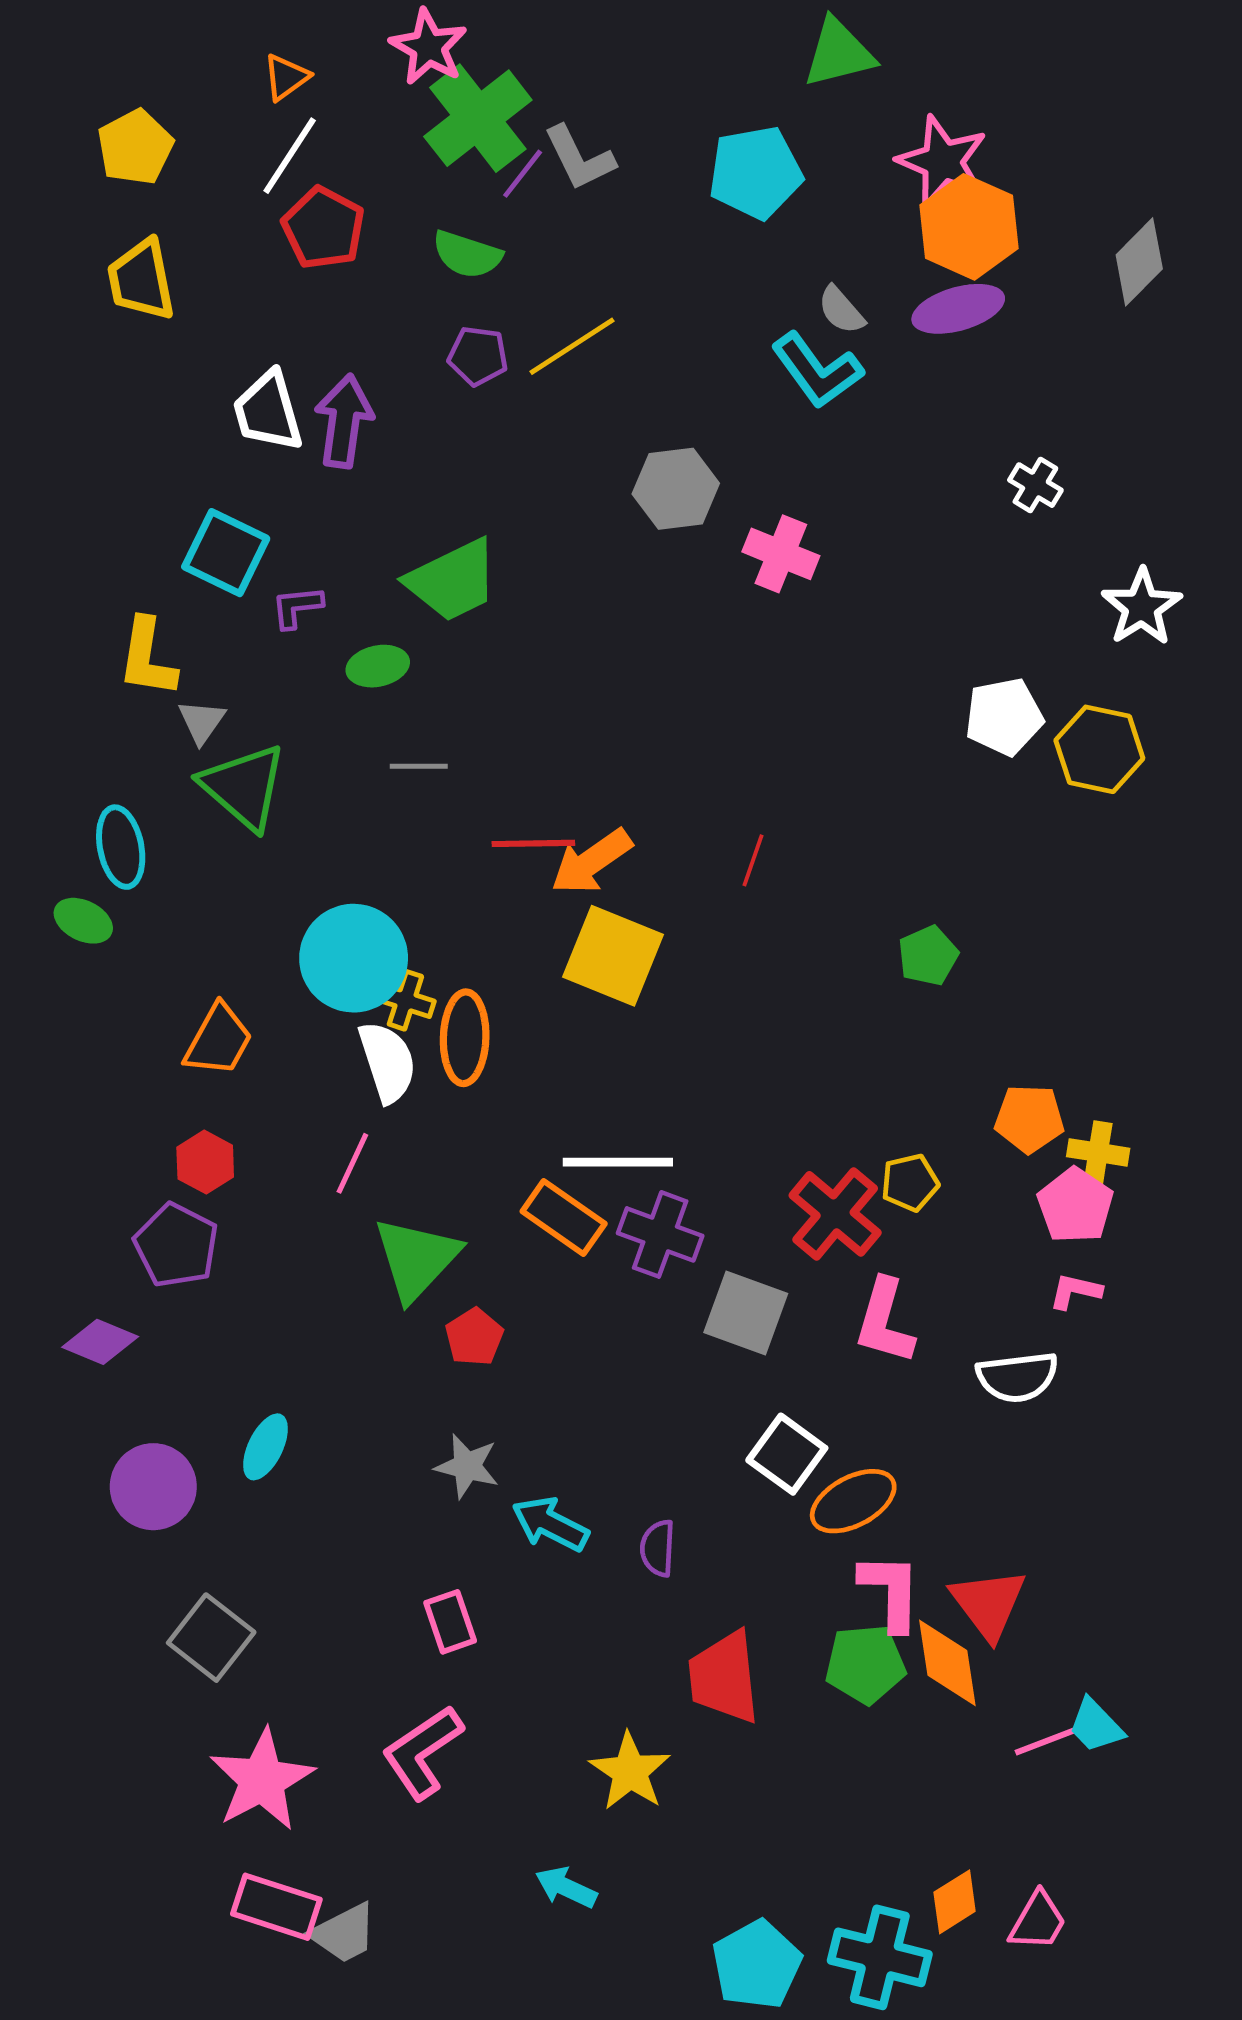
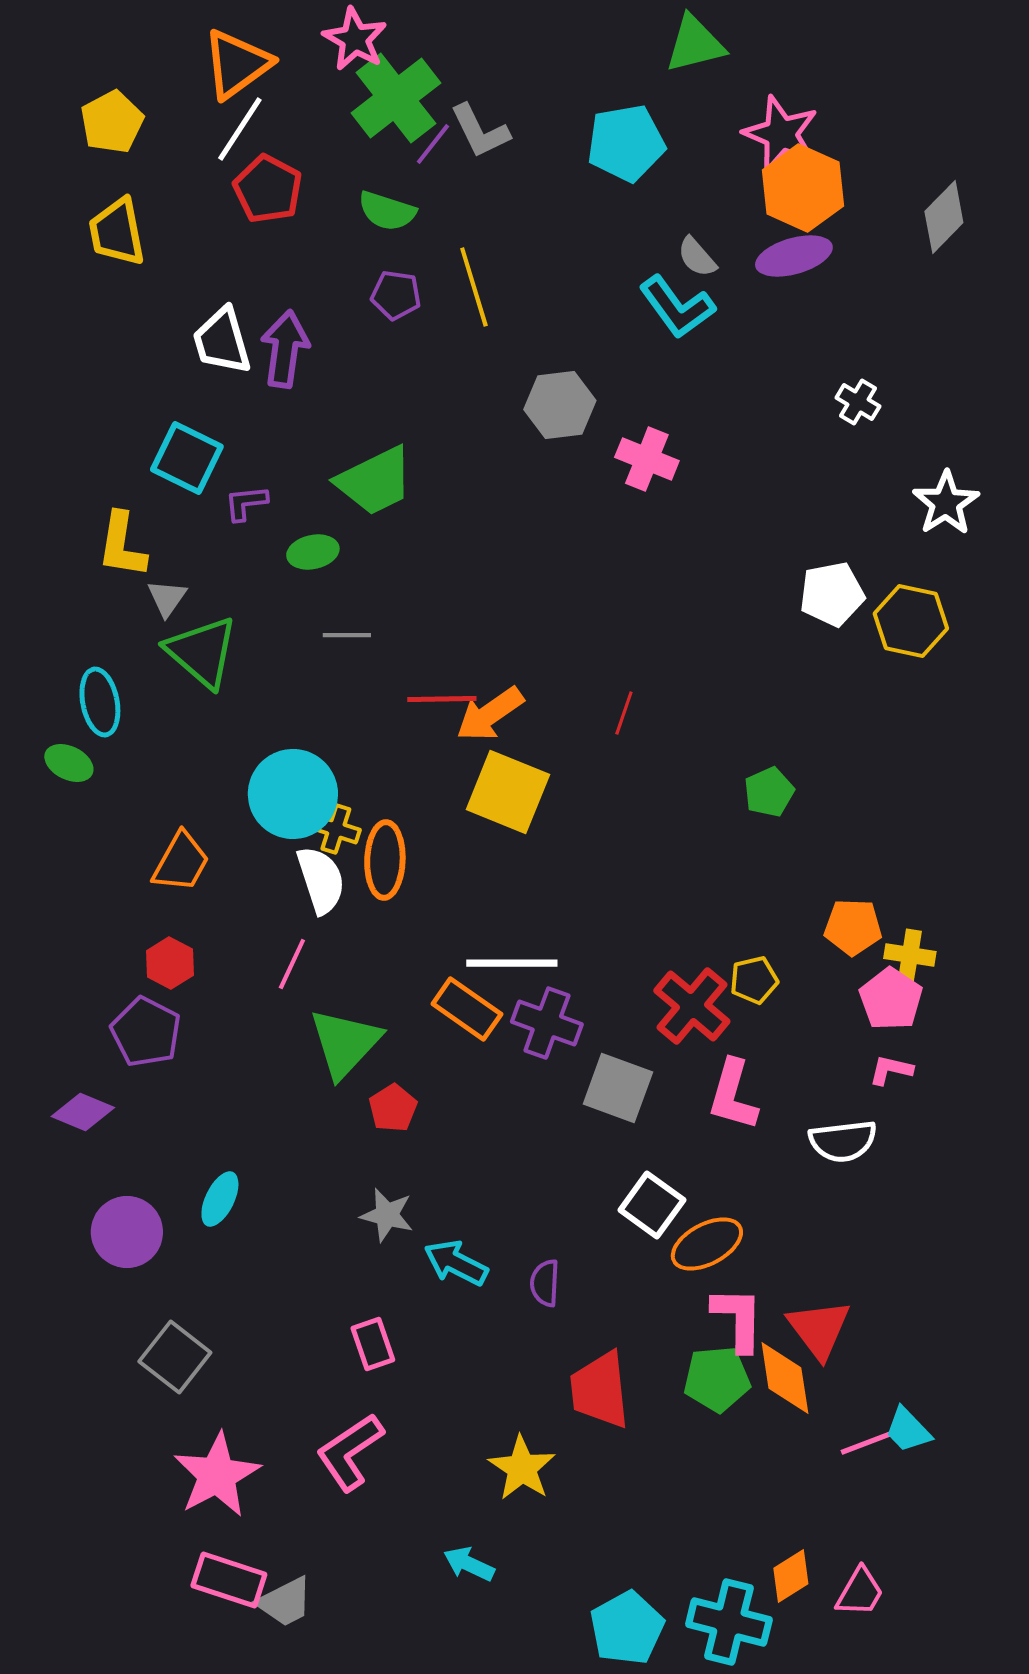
orange triangle: (286, 77) -> (237, 64), size x1.8
yellow line: (572, 346) -> (474, 287), turned -74

